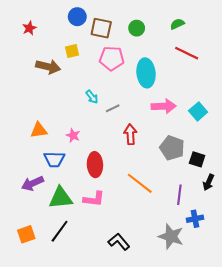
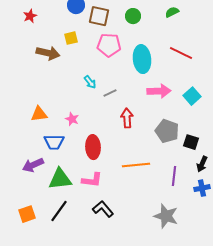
red line: (187, 53) -> (181, 53), moved
orange line: (140, 183) -> (136, 165), turned -44
blue cross: (195, 219) -> (202, 188), moved
black L-shape: (119, 242) -> (103, 209), moved

